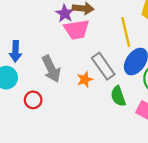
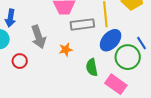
gray rectangle: (103, 66) -> (82, 24), moved, turned -70

